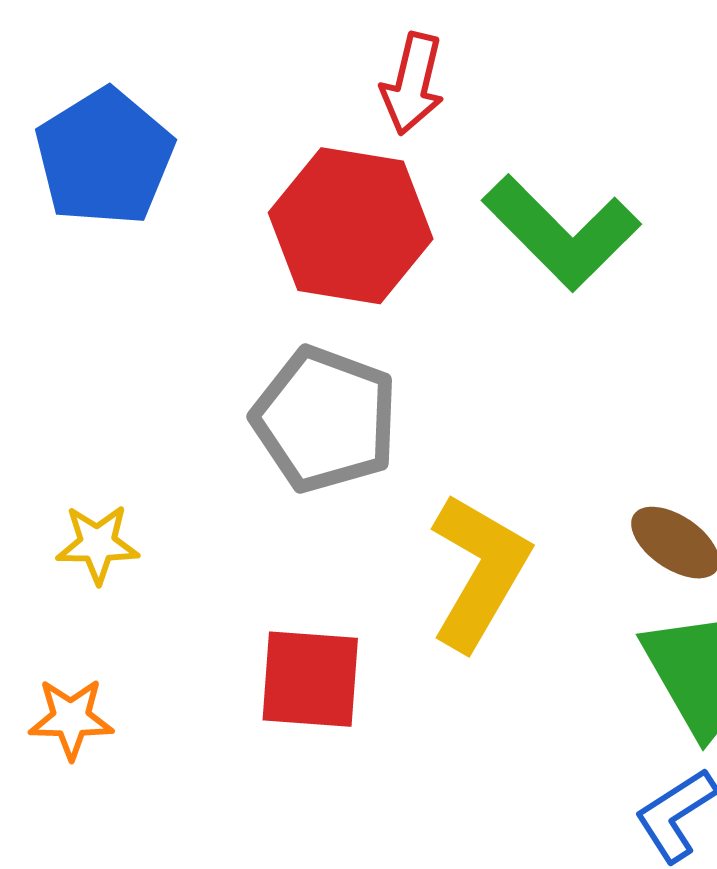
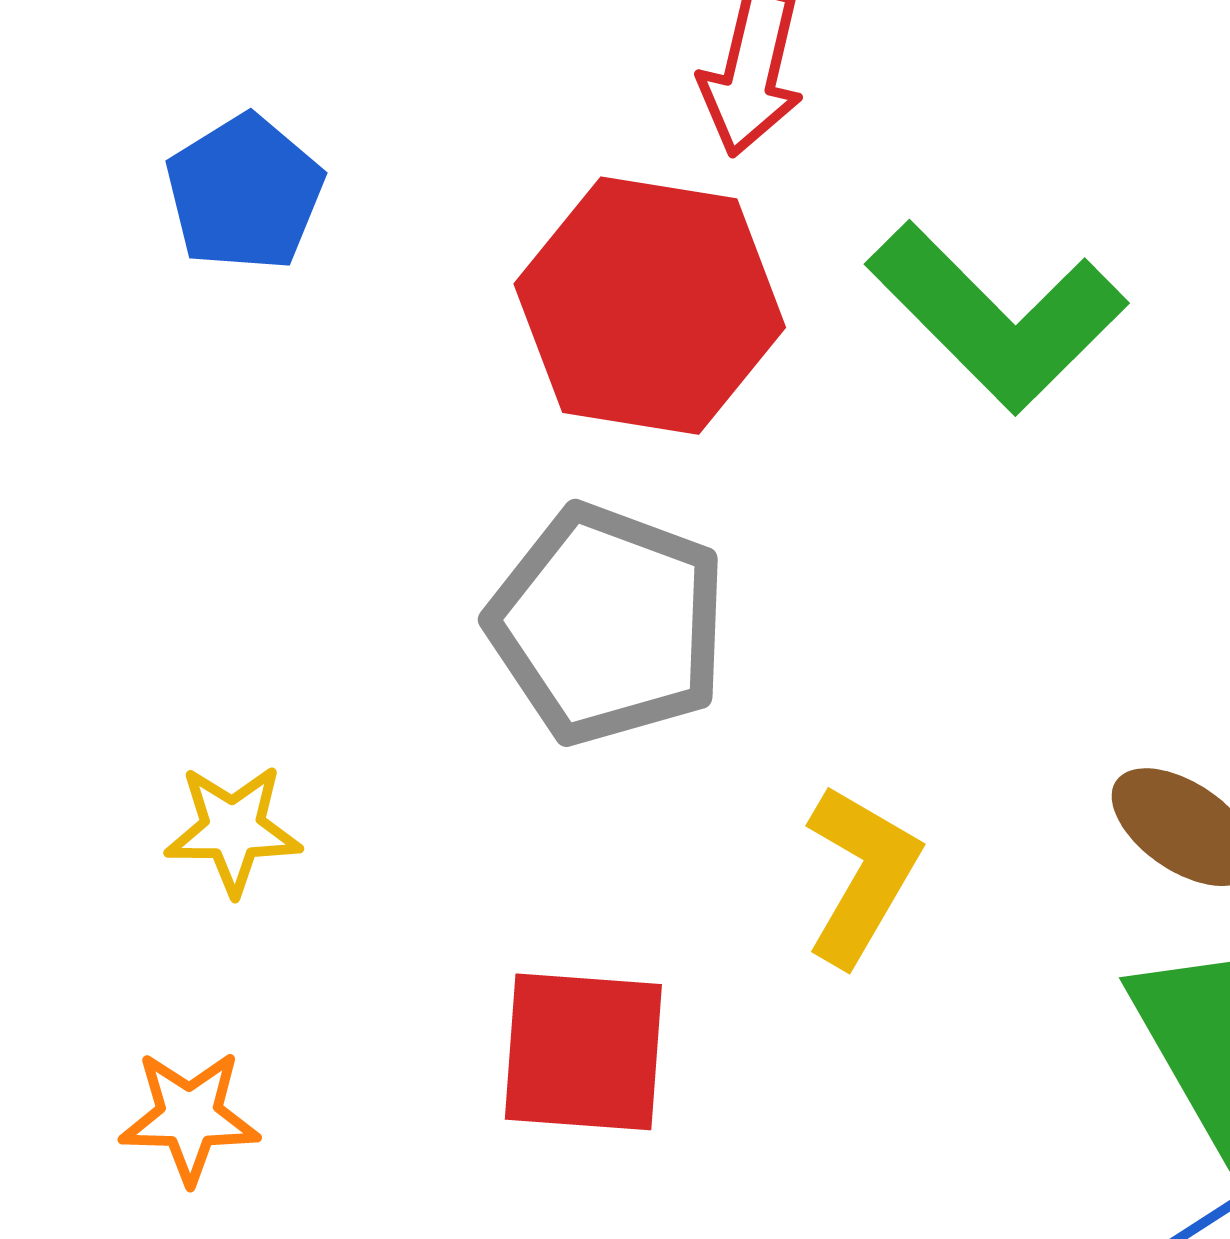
blue pentagon: (104, 157) -> (245, 193), size x0.7
yellow L-shape: (479, 572) -> (861, 875), size x0.7

